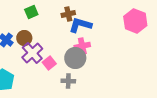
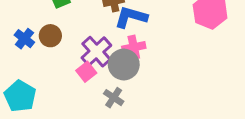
purple cross: (32, 53) -> (96, 52), moved
gray cross: (68, 81) -> (114, 98), turned 32

